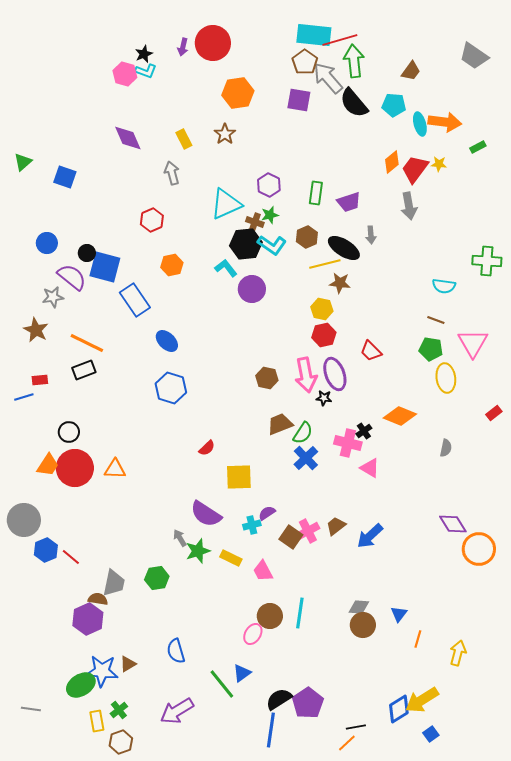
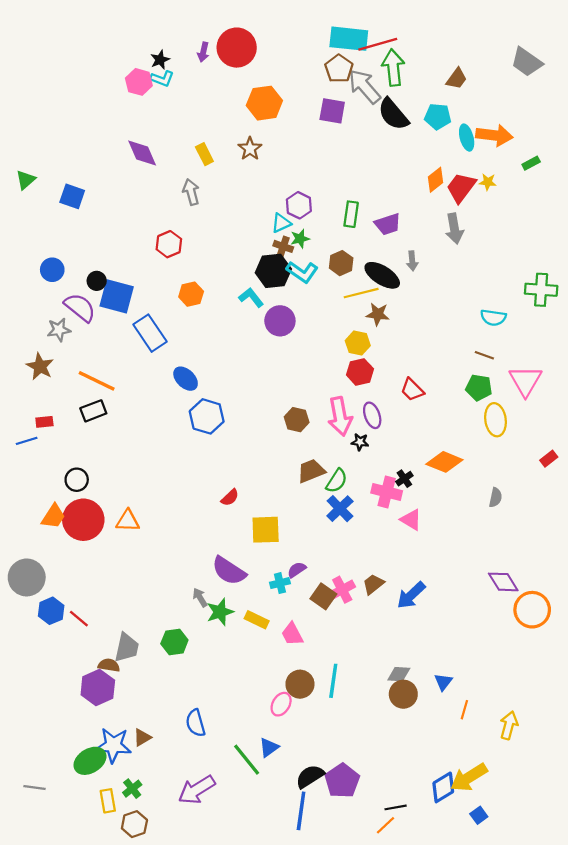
cyan triangle: (226, 204) -> (281, 223), moved, size x0.6
purple ellipse: (335, 374) -> (372, 415), size x0.7
blue hexagon: (171, 388) -> (207, 416), moved

